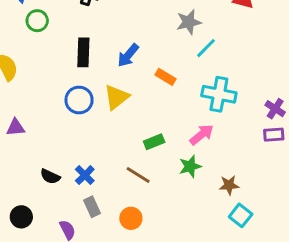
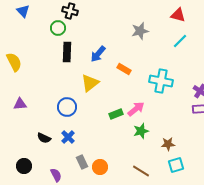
green circle: (37, 21) -> (58, 28), moved
cyan line: (206, 48) -> (180, 41), moved
blue circle: (79, 100) -> (67, 107), moved
pink arrow: (202, 135) -> (136, 109), moved
brown line: (138, 175) -> (141, 171), moved
gray rectangle: (92, 207) -> (82, 162), moved
cyan square: (241, 215) -> (176, 165), turned 35

